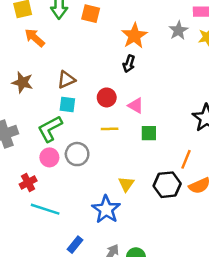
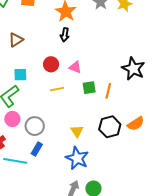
brown triangle: (66, 80) -> (16, 40), moved
gray circle: (77, 154) -> (35, 126), moved
orange line: (186, 159) -> (108, 91), moved
blue star: (106, 209) -> (77, 158), moved
blue rectangle: (75, 245) -> (37, 149), moved

